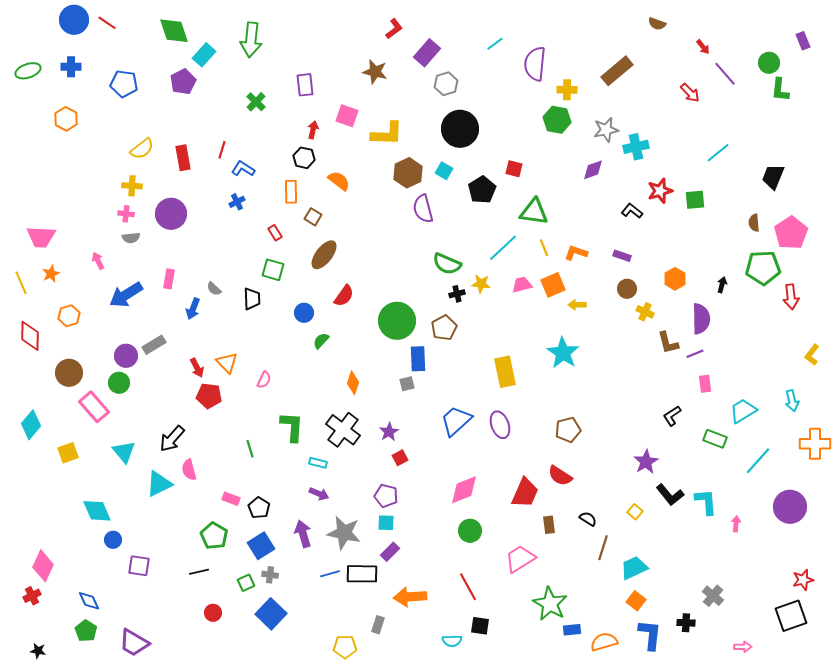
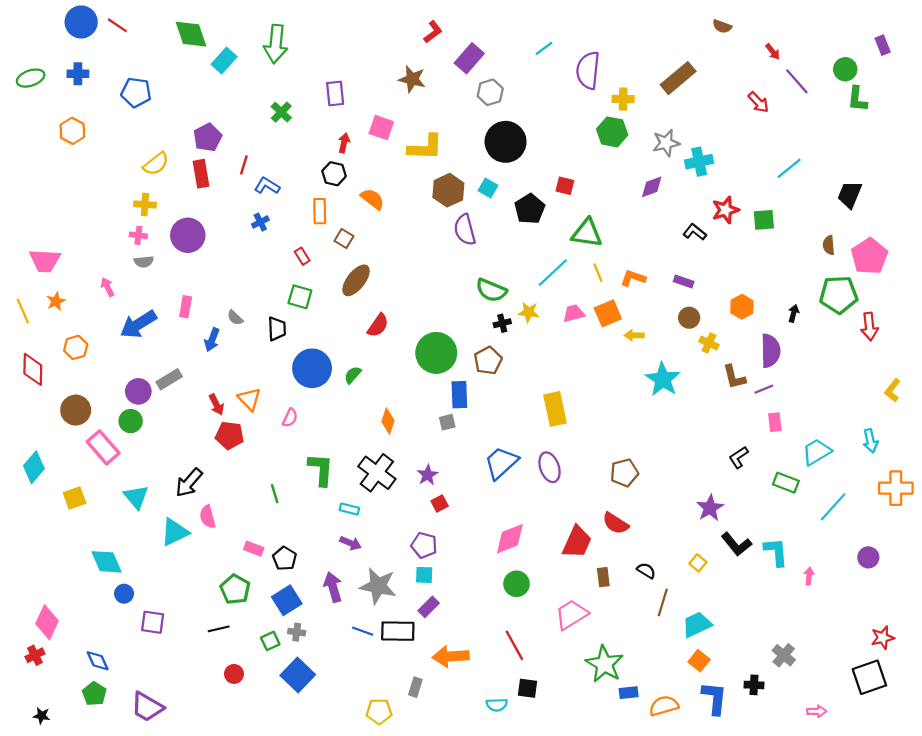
purple pentagon: (183, 82) -> (208, 137), moved
blue circle: (304, 313) -> (312, 368), moved, size x1.8
cyan star: (563, 353) -> (663, 379), moved
purple circle: (790, 507) -> (868, 557), size x0.6
blue line: (330, 574) -> (363, 631), turned 36

